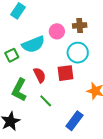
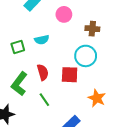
pink circle: (57, 31) -> (64, 14), moved
cyan semicircle: (33, 44) -> (42, 40), size x0.6

